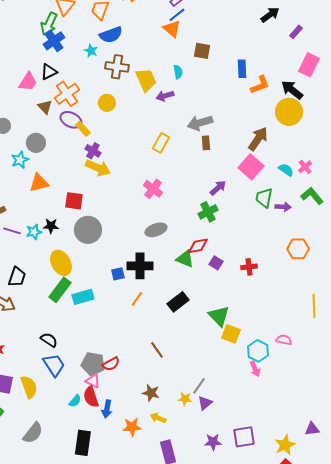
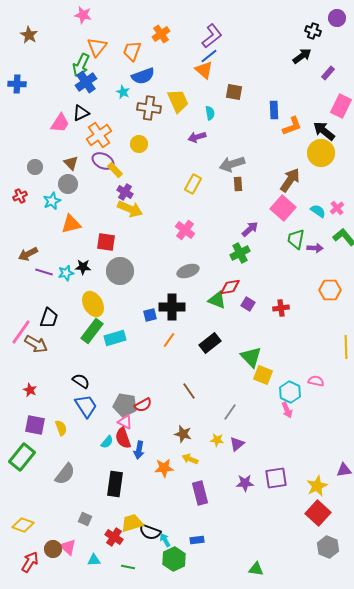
yellow trapezoid: (146, 80) -> (178, 101), moved
brown triangle: (45, 107) -> (71, 163), moved
gray line: (199, 386) -> (230, 412), moved
yellow semicircle: (29, 387) -> (61, 428), size x0.7

